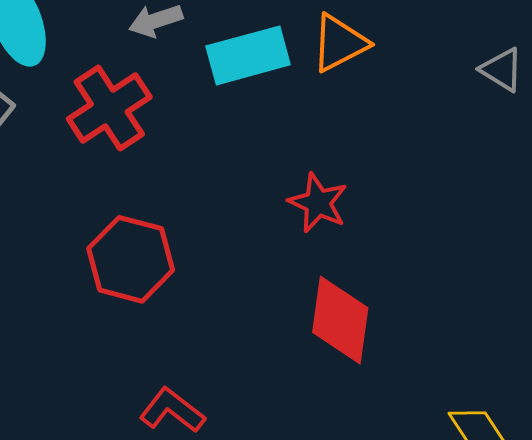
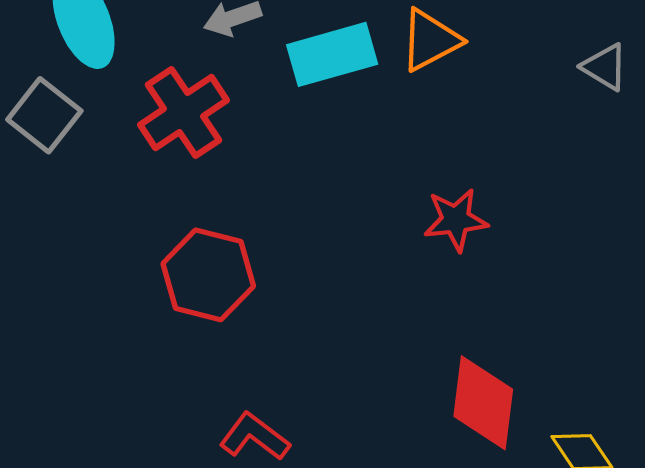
red star: (318, 203) -> (456, 220), moved, turned -30
red diamond: (340, 320) -> (483, 403), moved

